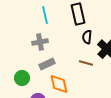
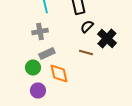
black semicircle: (87, 37) -> (87, 26), turned 40
green circle: (22, 78) -> (33, 68), moved

